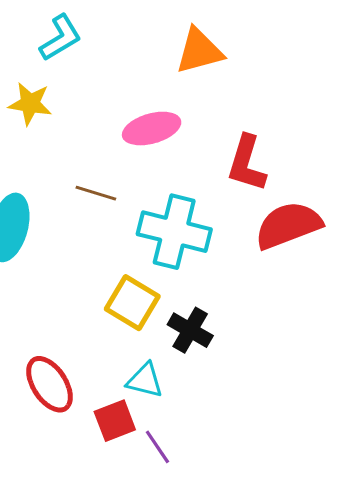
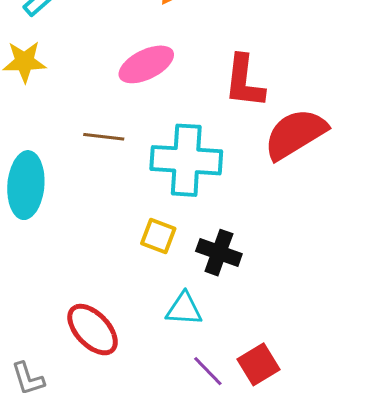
yellow square: (132, 303) -> (158, 236), size x0.7
red square: (115, 421) -> (258, 364), moved

